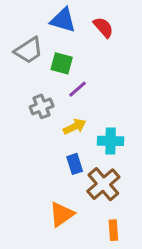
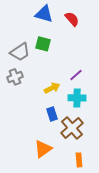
gray trapezoid: (29, 50) -> (20, 52), moved
purple line: (77, 89) -> (76, 75), moved
gray cross: (42, 106) -> (15, 77), moved

